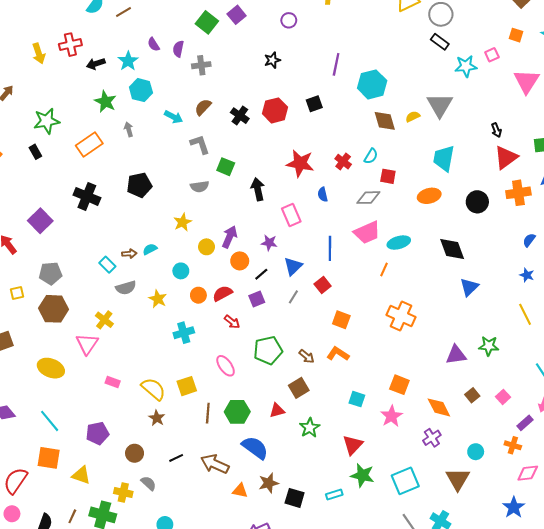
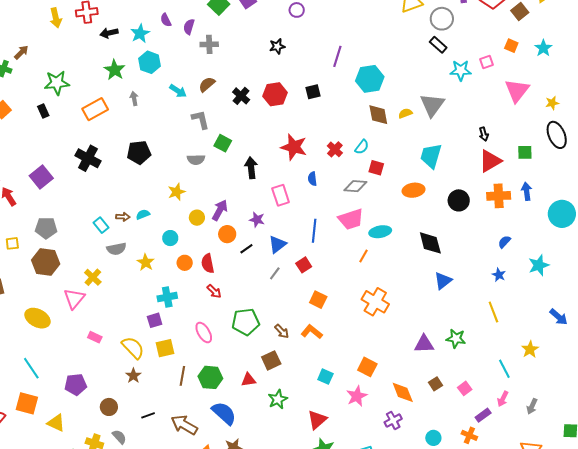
red semicircle: (222, 293) -> (208, 263), turned -78
purple square: (257, 299) -> (155, 320), moved

